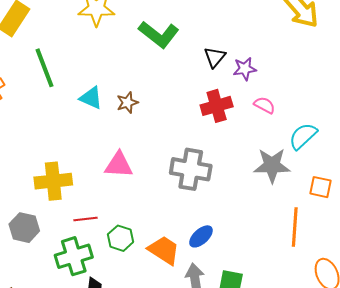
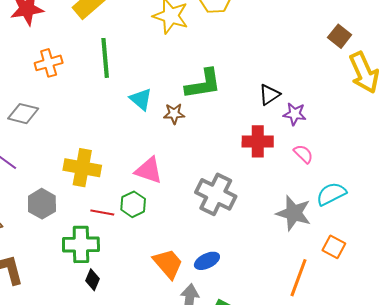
green L-shape: (159, 34) -> (203, 84), moved, turned -63
green hexagon: (121, 238) -> (133, 204), moved

